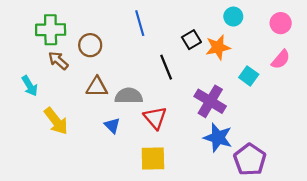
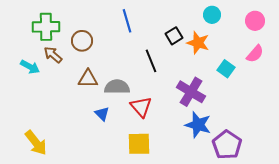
orange star: (218, 47) -> (198, 43), turned 30
cyan arrow: (30, 86) -> (30, 67), moved, turned -30
yellow arrow: (56, 121) -> (36, 143), moved

